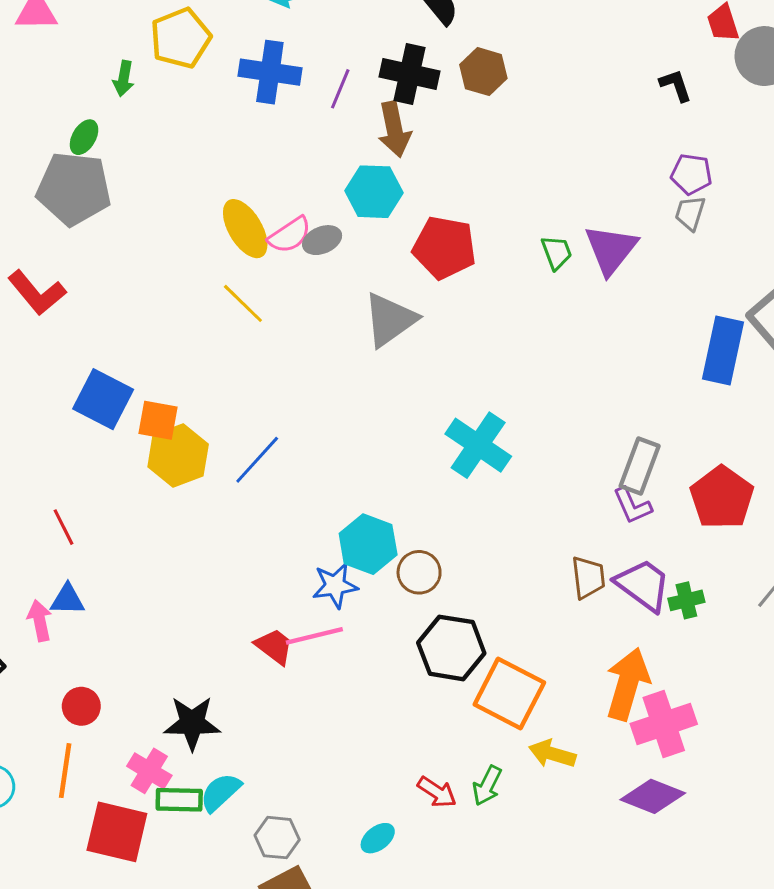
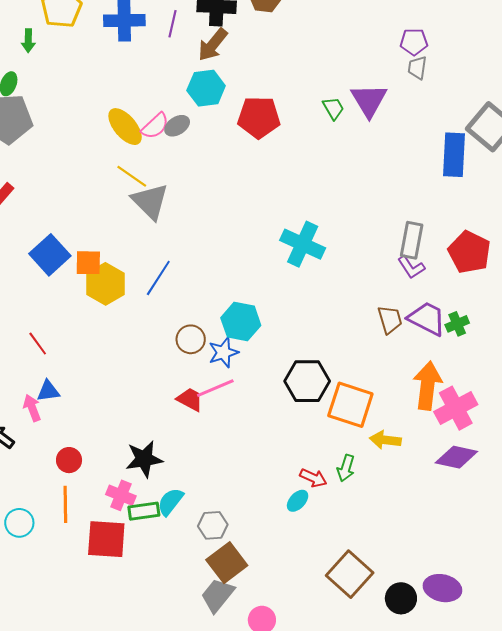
brown arrow: (394, 129) -> (213, 45), turned 60
gray triangle: (390, 320) -> (150, 201), moved, turned -30
blue square: (103, 399) -> (50, 255), turned 30
brown circle: (419, 572) -> (191, 339), moved
cyan ellipse: (378, 838) -> (298, 501), moved

